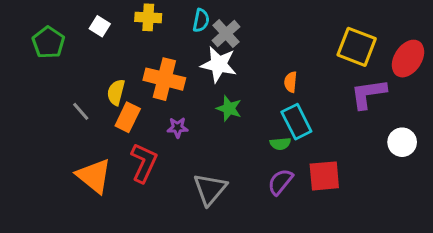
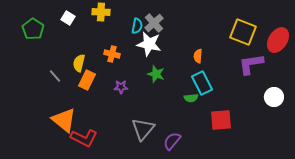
cyan semicircle: (201, 20) -> (137, 26), moved
orange cross: (164, 79) -> (112, 54), size x0.6
red L-shape: (144, 163) -> (84, 138), moved, turned 92
purple semicircle: (280, 182) -> (172, 141), moved

